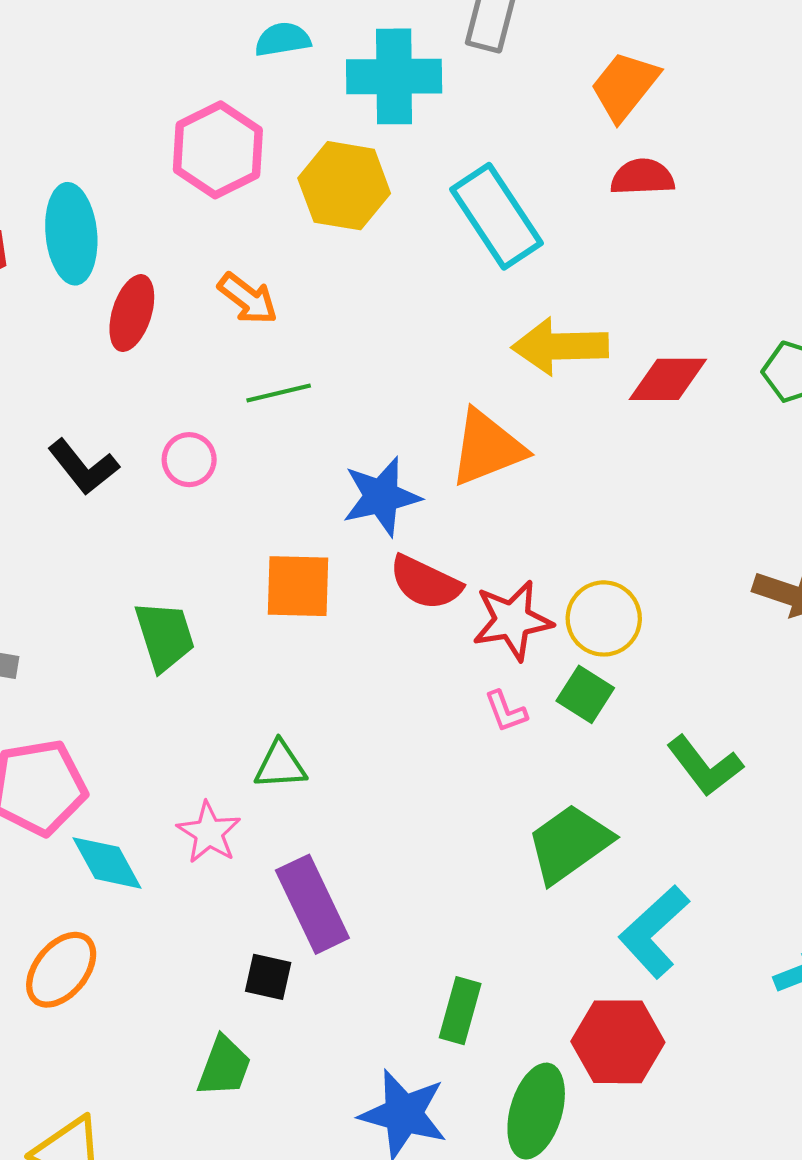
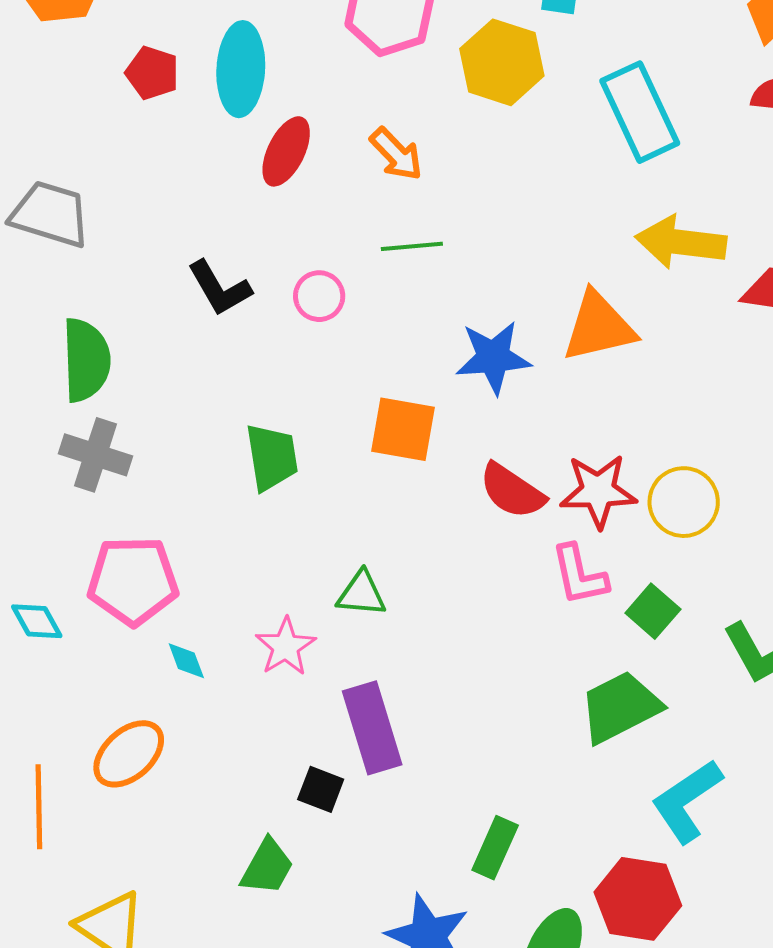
red semicircle: (425, 583) -> (512, 491), moved
green square: (585, 694) -> (653, 611), moved
pink L-shape: (506, 711) -> (579, 575), size x1.5
cyan diamond: (107, 863) -> (186, 661), size x0.6

